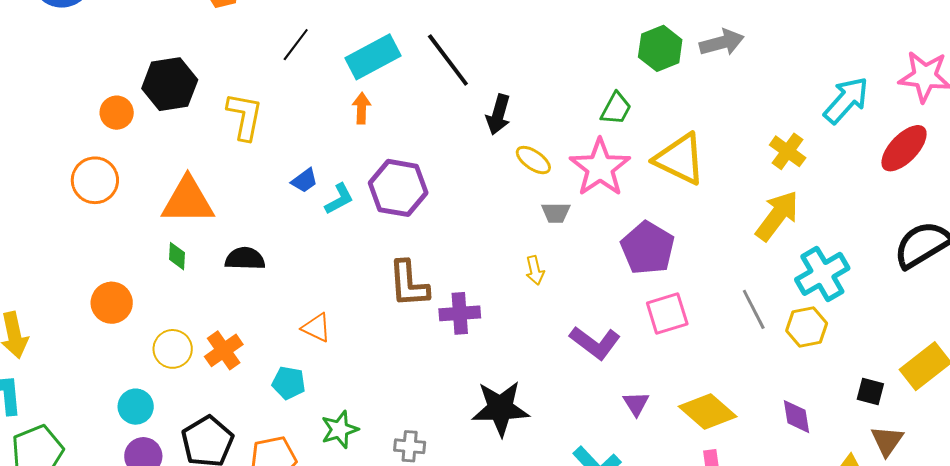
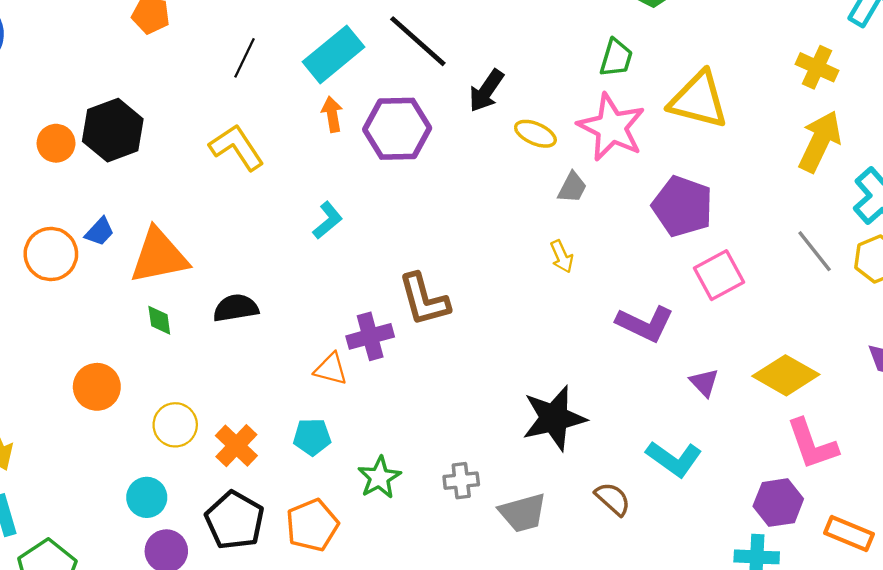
orange circle: (117, 113) -> (56, 143), moved
black arrow: (498, 115) -> (486, 91), turned 30
yellow L-shape: (245, 116) -> (237, 147), moved, turned -33
blue trapezoid: (304, 181) -> (100, 232), moved
purple hexagon: (398, 188) -> (397, 129), moved
gray trapezoid: (556, 213) -> (572, 187), turned -52
purple cross: (460, 313) -> (370, 336), moved
orange cross: (224, 350) -> (236, 446), moved

